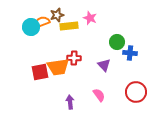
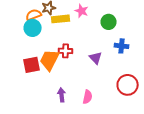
cyan circle: (31, 27) -> (33, 28), moved
green circle: (117, 42) -> (109, 22), moved
orange trapezoid: (58, 67) -> (50, 60), turned 125
pink semicircle: (99, 95) -> (88, 97), moved, turned 48

